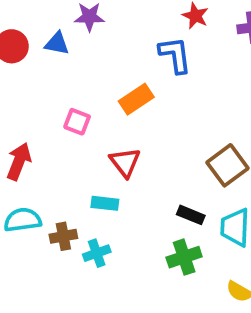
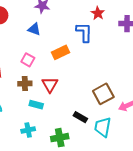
blue triangle: (57, 43) -> (34, 29), moved
brown cross: (63, 236) -> (25, 84), moved
green cross: (184, 257) -> (60, 138), moved

